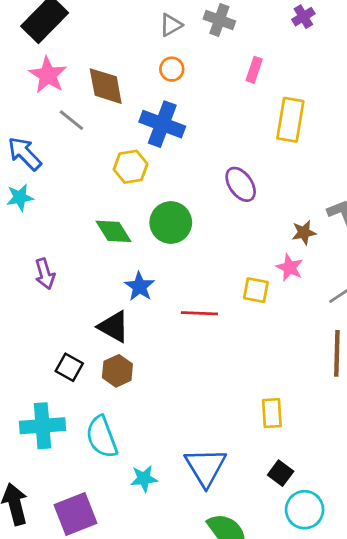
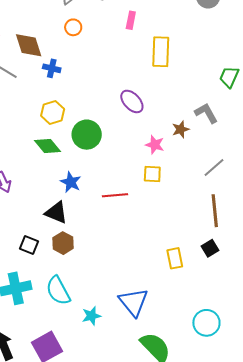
blue cross: (162, 124) -> (52, 68), moved, size x0.6
yellow hexagon: (131, 167) -> (53, 112), moved
pink star: (290, 267) -> (155, 145), moved
black square: (281, 473) -> (210, 248), moved, turned 30

